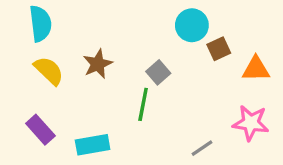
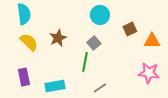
cyan circle: (192, 25) -> (100, 15), moved
purple rectangle: (40, 130) -> (24, 77), turned 30
gray line: (202, 148) -> (100, 88), moved

